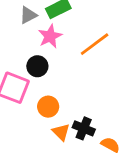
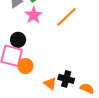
black circle: (37, 66) -> (18, 40), moved
orange circle: (48, 107) -> (25, 66), moved

